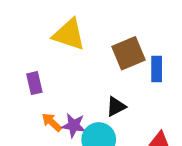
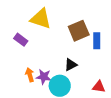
purple rectangle: (34, 83) -> (21, 40), moved, turned -40
orange arrow: (52, 122) -> (30, 75), turned 32

